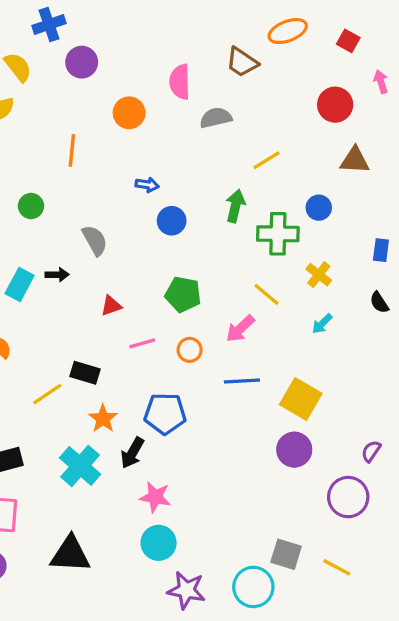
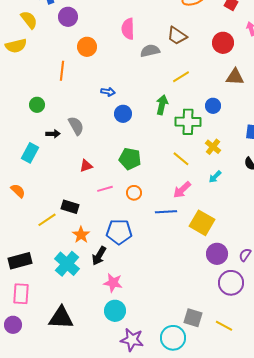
brown trapezoid: (242, 62) -> (177, 36), moved
orange circle: (129, 113) -> (87, 47), moved
black arrow: (57, 275) -> (53, 134), moved
pink arrow: (240, 329) -> (182, 190), moved
purple circle: (294, 450) -> (217, 254), moved

